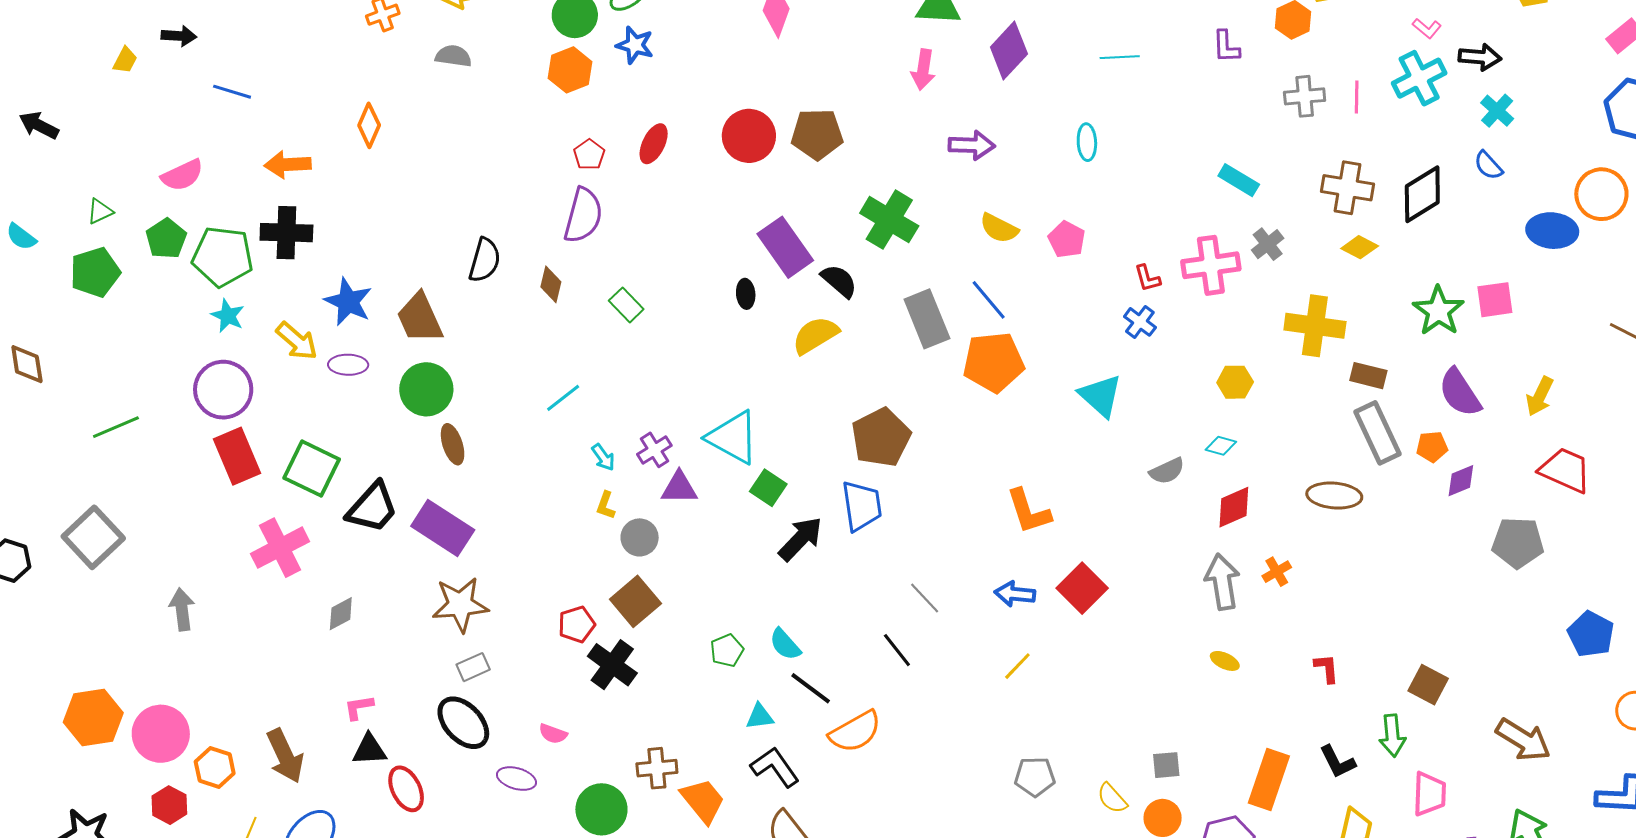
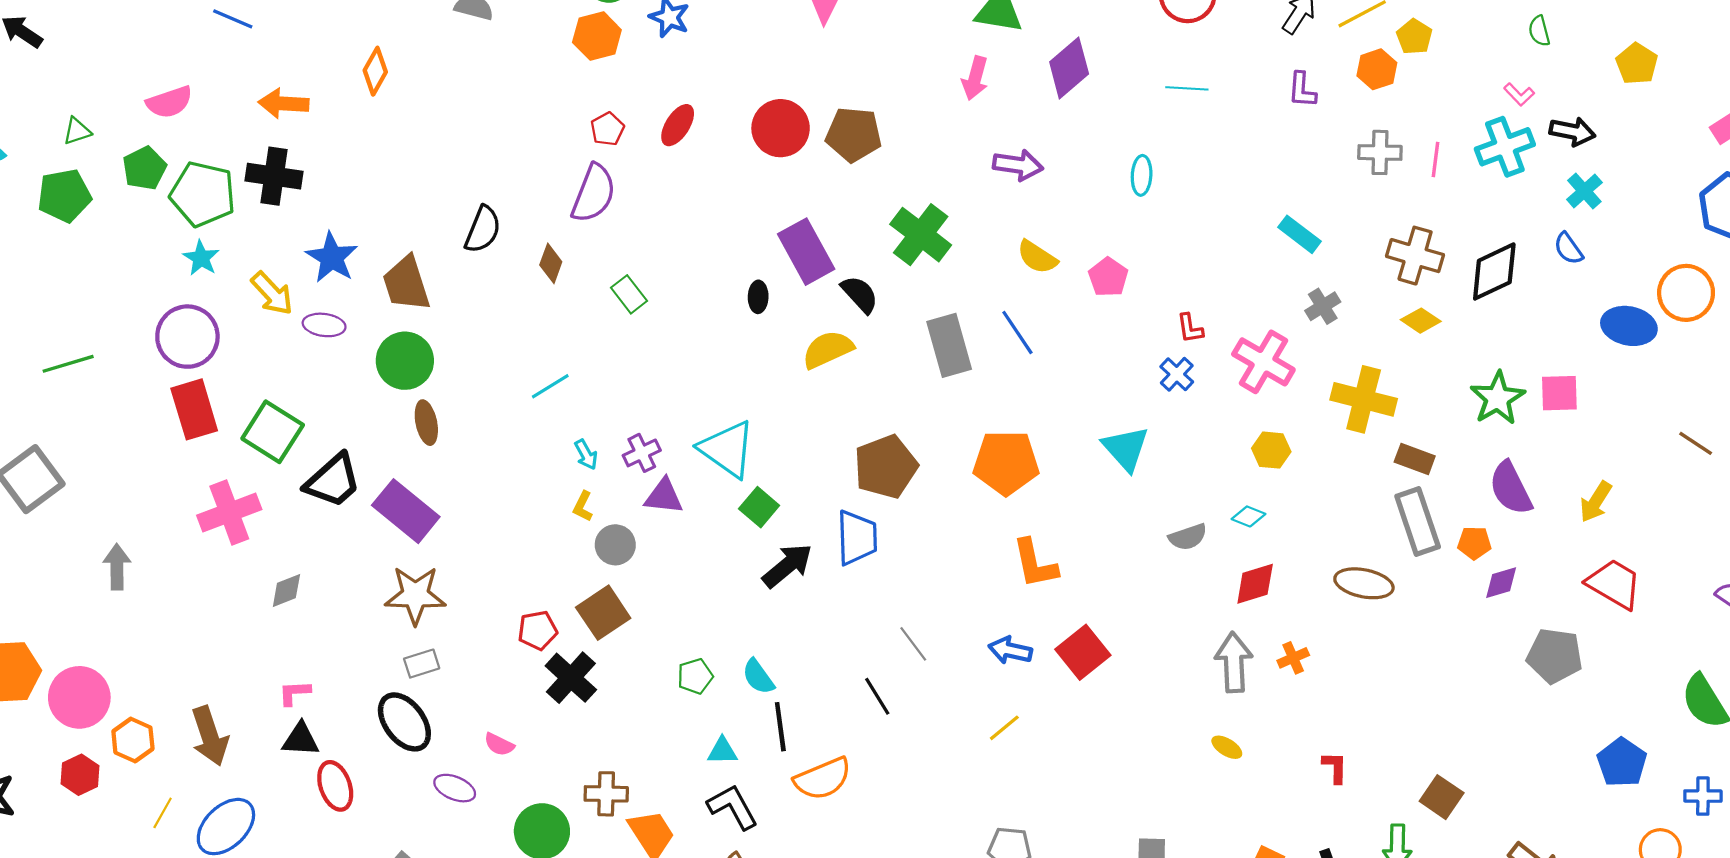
pink cross: (1211, 265) -> (1263, 362), moved, turned 32
orange pentagon: (994, 362) -> (1006, 463), moved
black line: (811, 688) -> (780, 727), turned 39

